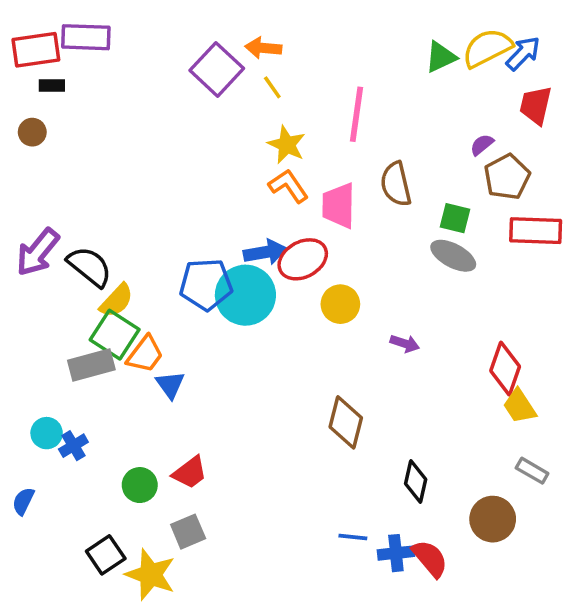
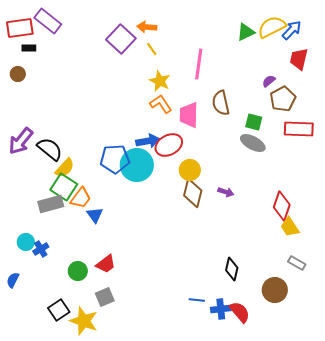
purple rectangle: (86, 37) -> (48, 21), turned 36
brown diamond: (346, 422) -> (193, 193), moved

